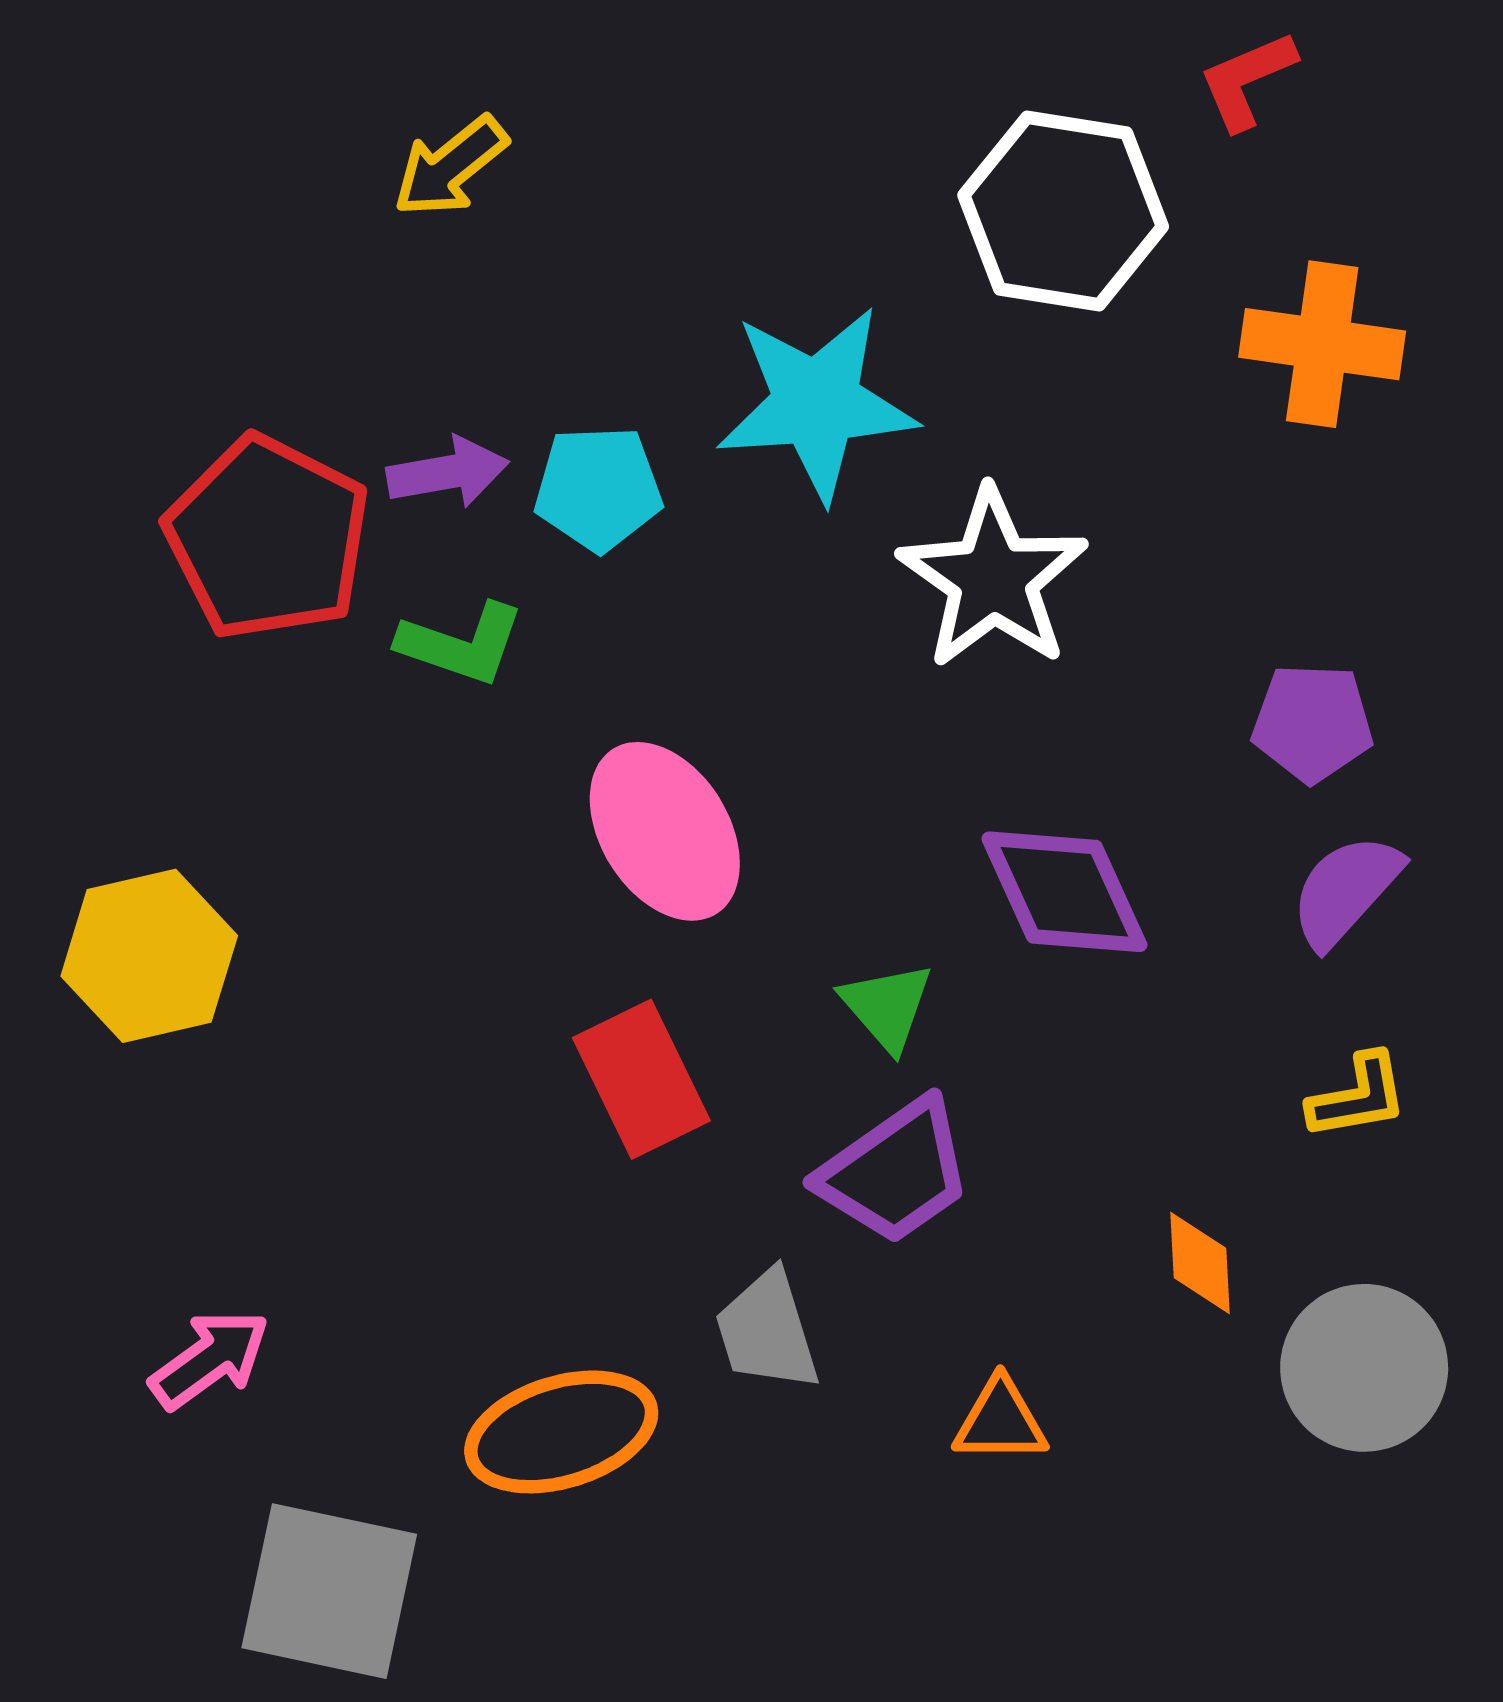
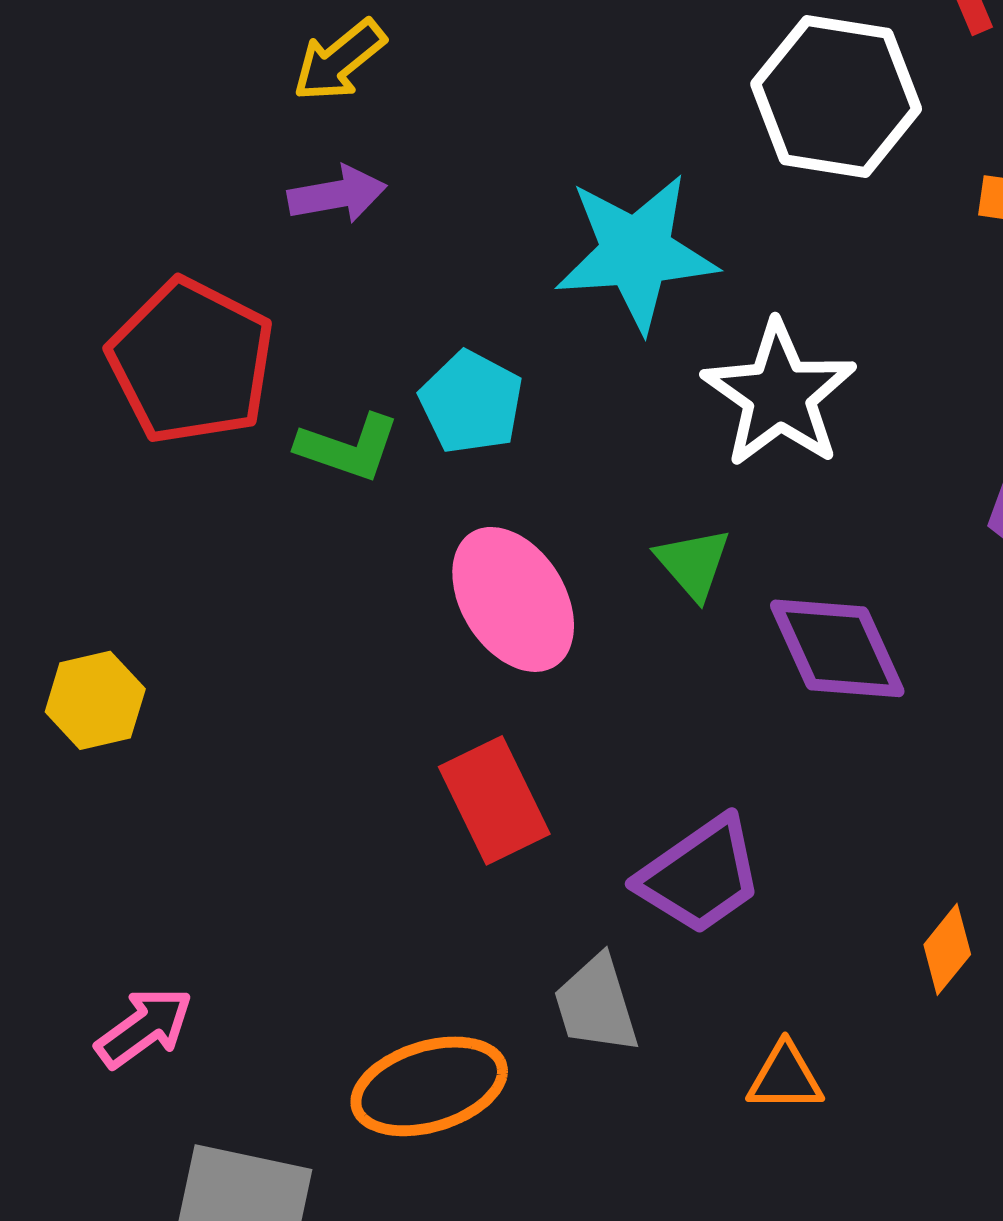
purple arrow: (448, 472) -> (337, 194), moved
cyan pentagon: (598, 488) -> (471, 402), moved, turned 30
yellow hexagon: (149, 956) -> (95, 700), size x0.7
green triangle: (887, 1006) -> (693, 563), moved
orange diamond: (1200, 1263) -> (947, 949), turned 42

